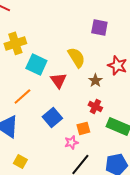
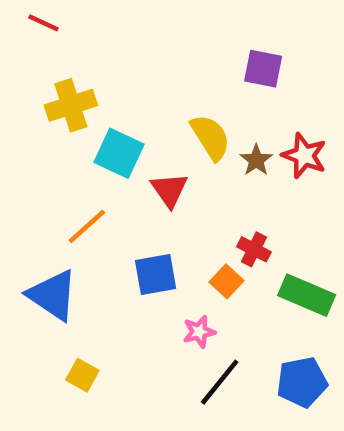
brown star: (95, 80) -> (256, 160), moved
blue square: (52, 117) -> (156, 275), turned 30
orange square: (83, 128) -> (226, 281), moved, turned -32

